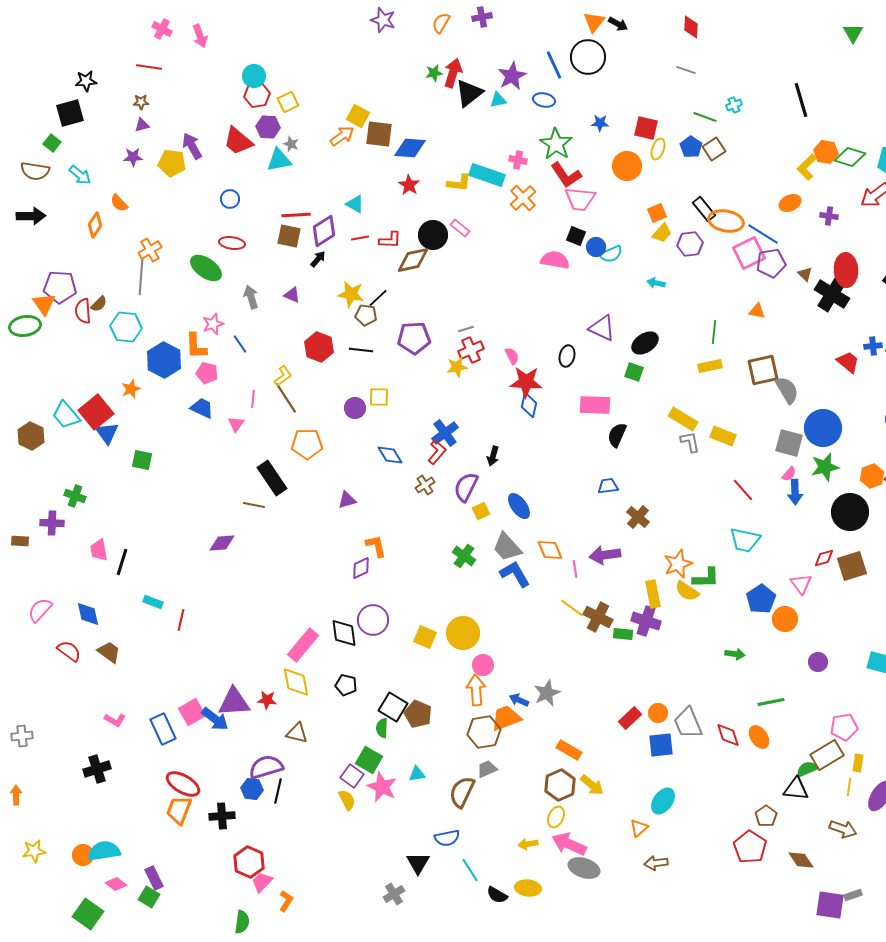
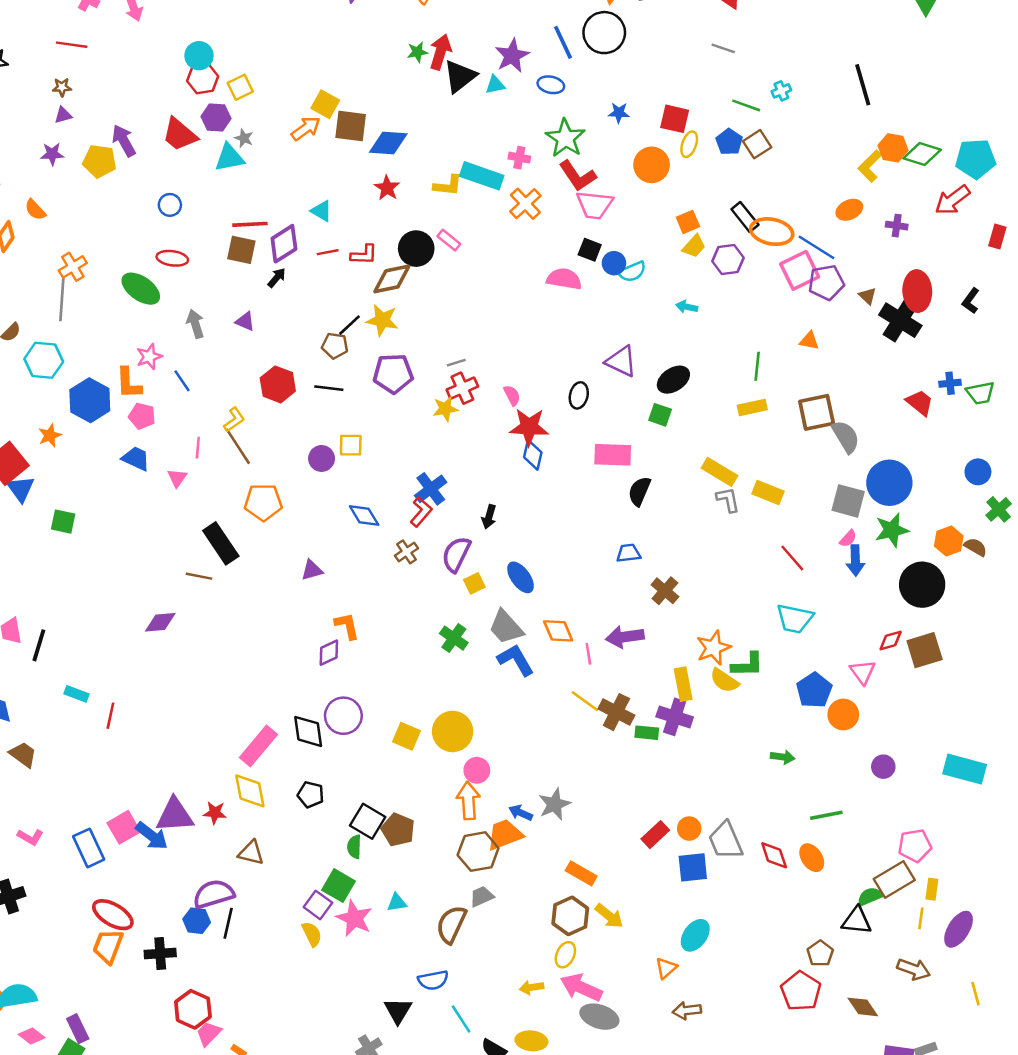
yellow star: (351, 294) -> (382, 320), moved

